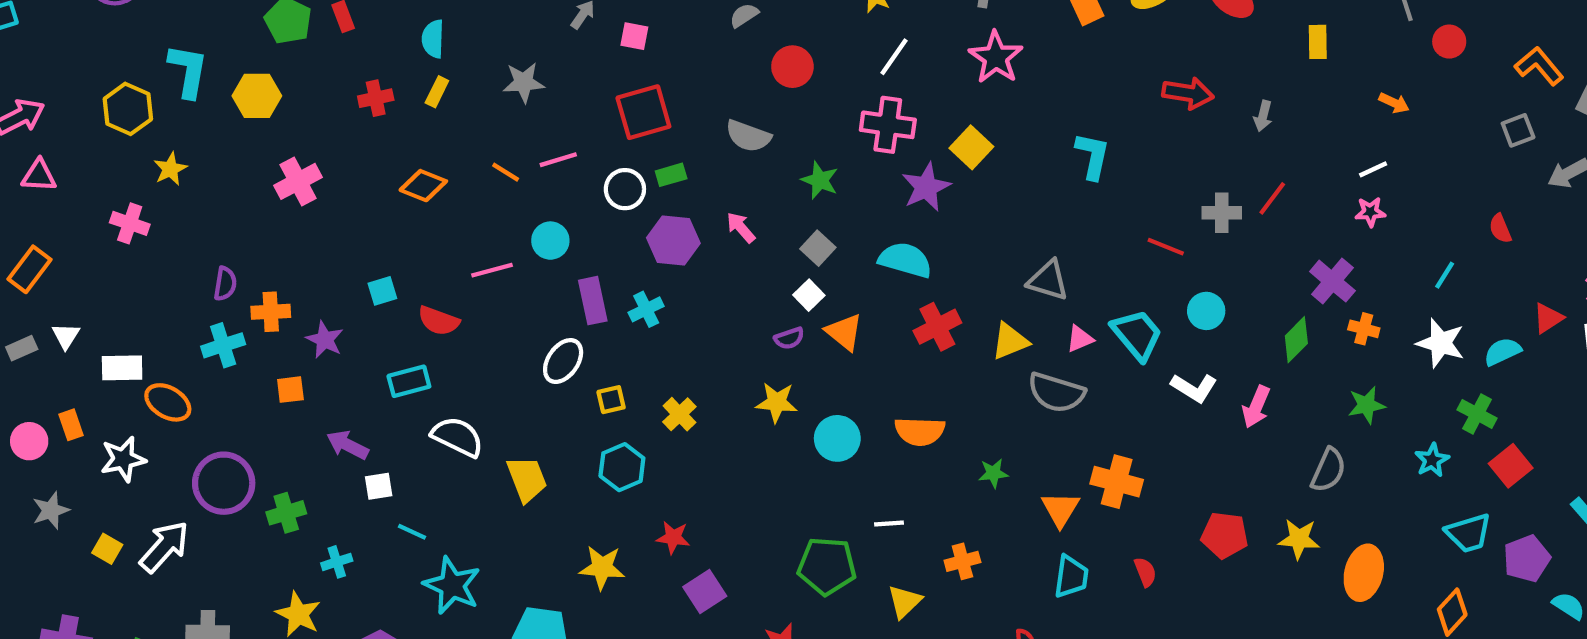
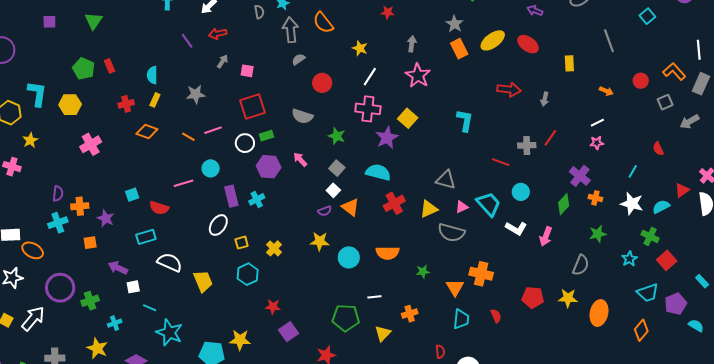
red circle: (1449, 42) -> (641, 81), moved
orange diamond: (423, 186) -> (147, 132), moved
yellow star: (602, 568) -> (240, 340), moved

